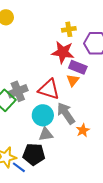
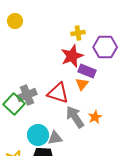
red star: (63, 52) -> (72, 56), turned -30
cyan circle: (43, 115) -> (38, 135), moved
orange star: (83, 130) -> (95, 117), moved

